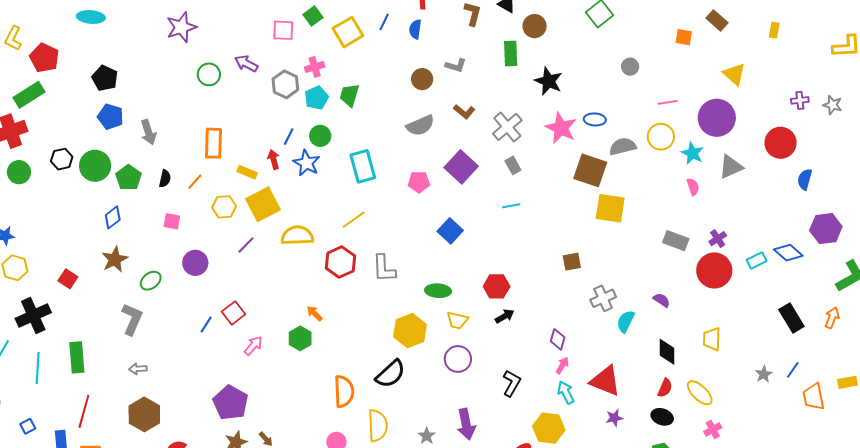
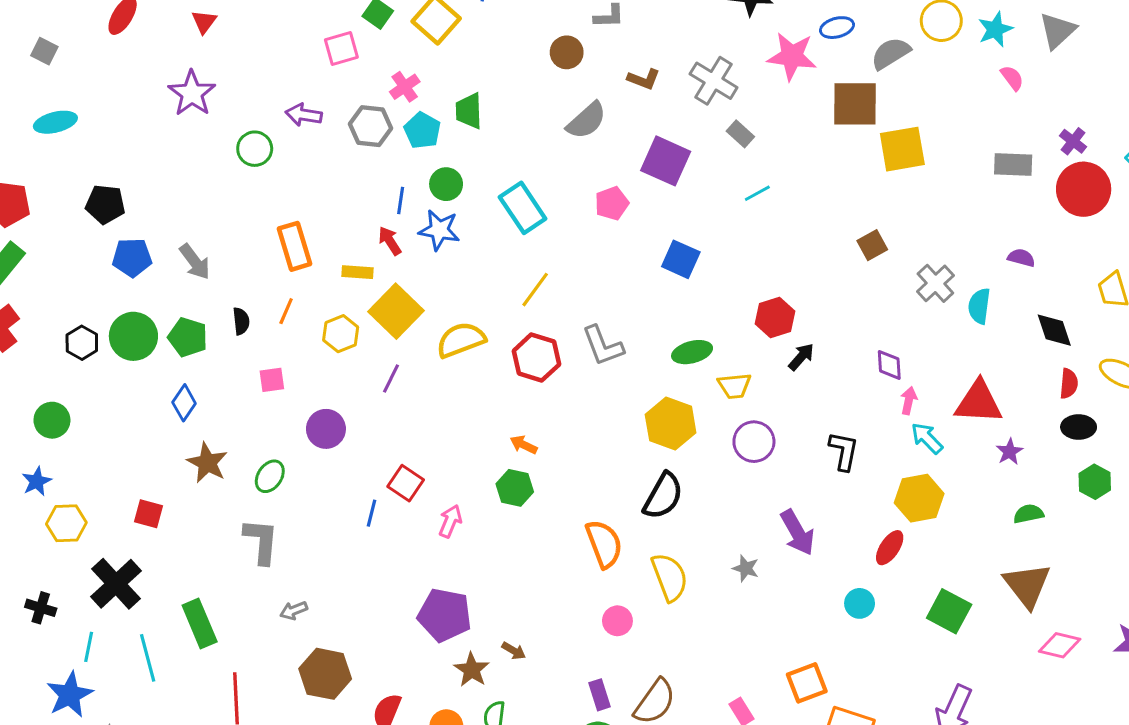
cyan star: (693, 153) -> (995, 29), turned -30
green circle: (19, 172) -> (52, 420), moved

